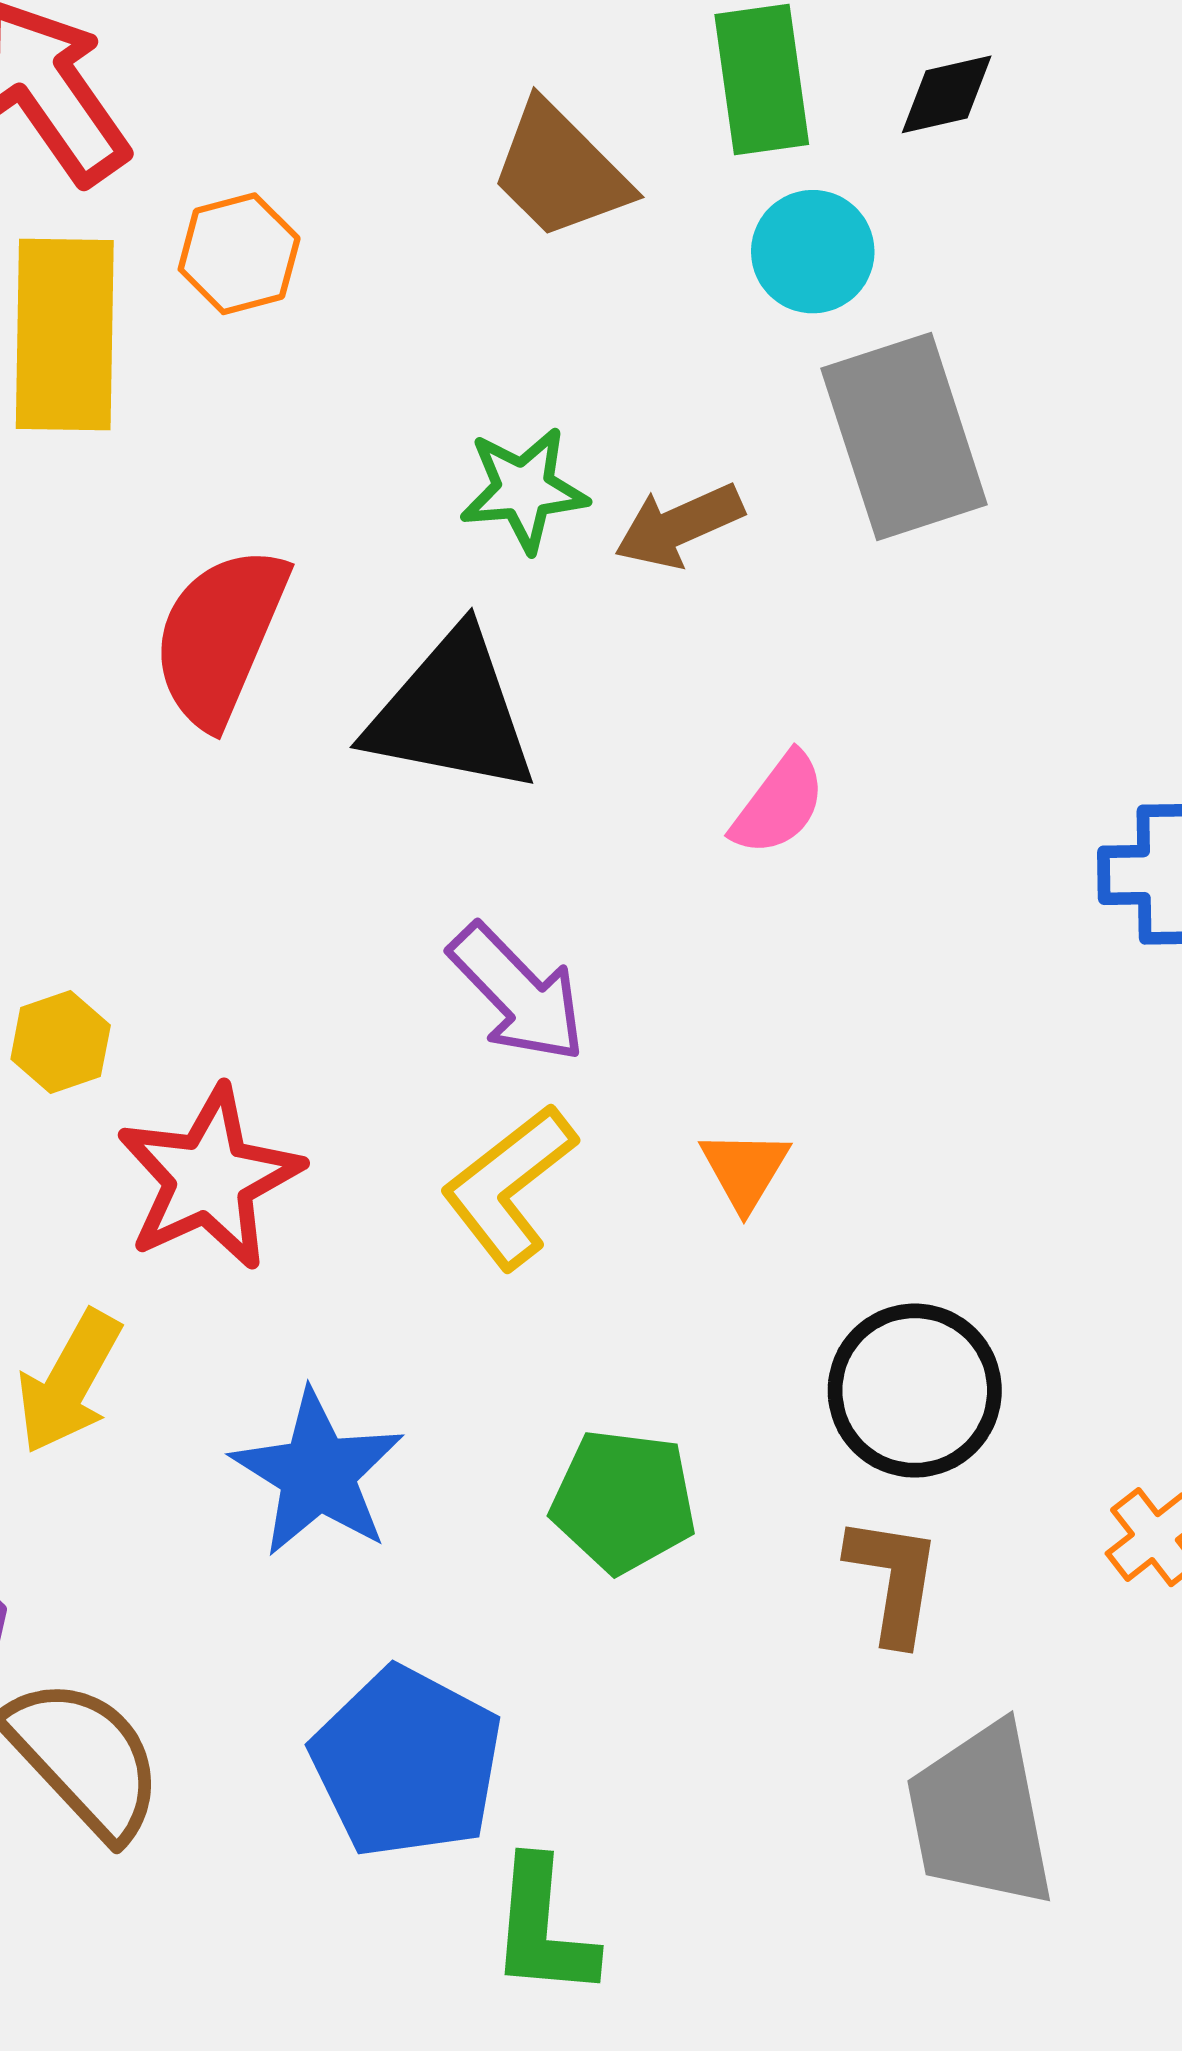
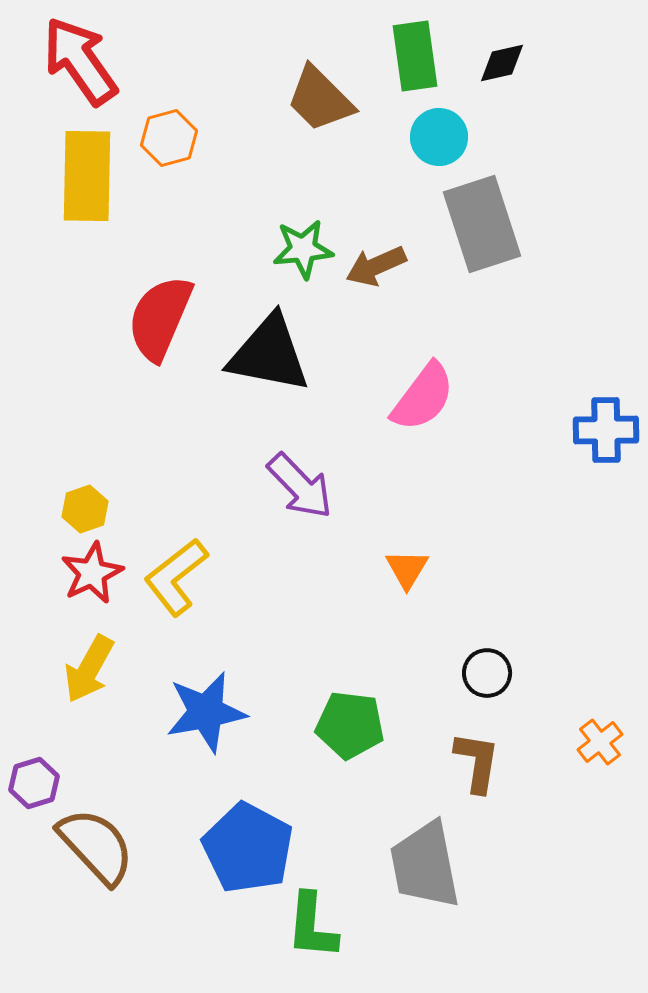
pink semicircle: (779, 804) -> (423, 397), size x1.4
red star: (209, 1178) -> (92, 573), moved, size x0.7
yellow L-shape: (509, 1187) -> (176, 577), moved
black circle: (915, 1391) -> (487, 673), size x0.6
blue star: (318, 1473) -> (206, 712), turned 30
gray trapezoid: (981, 1815) -> (425, 865), moved

